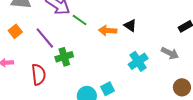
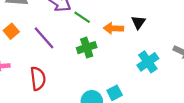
black triangle: (130, 26) -> (138, 22), turned 32
green cross: (64, 57) -> (87, 48), moved

